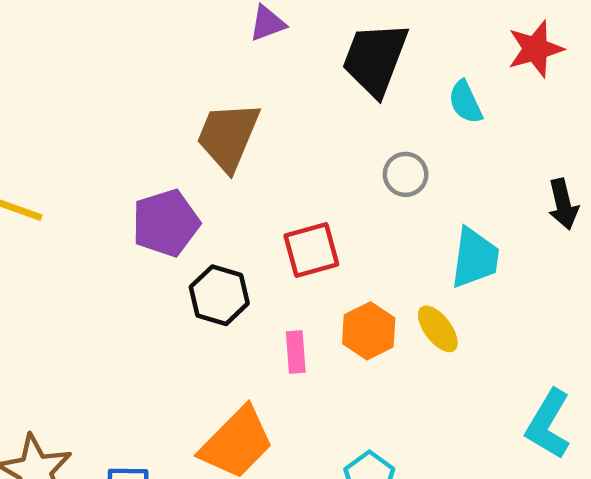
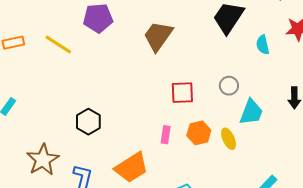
gray circle: (406, 174) -> (229, 86), moved
purple pentagon: (166, 223) -> (98, 18), moved
black hexagon: (219, 295) -> (88, 122), moved

